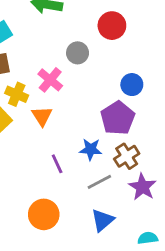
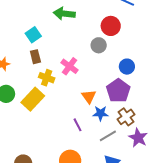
gray circle: (78, 53) -> (99, 45), moved
orange triangle: (42, 116) -> (89, 97), moved

